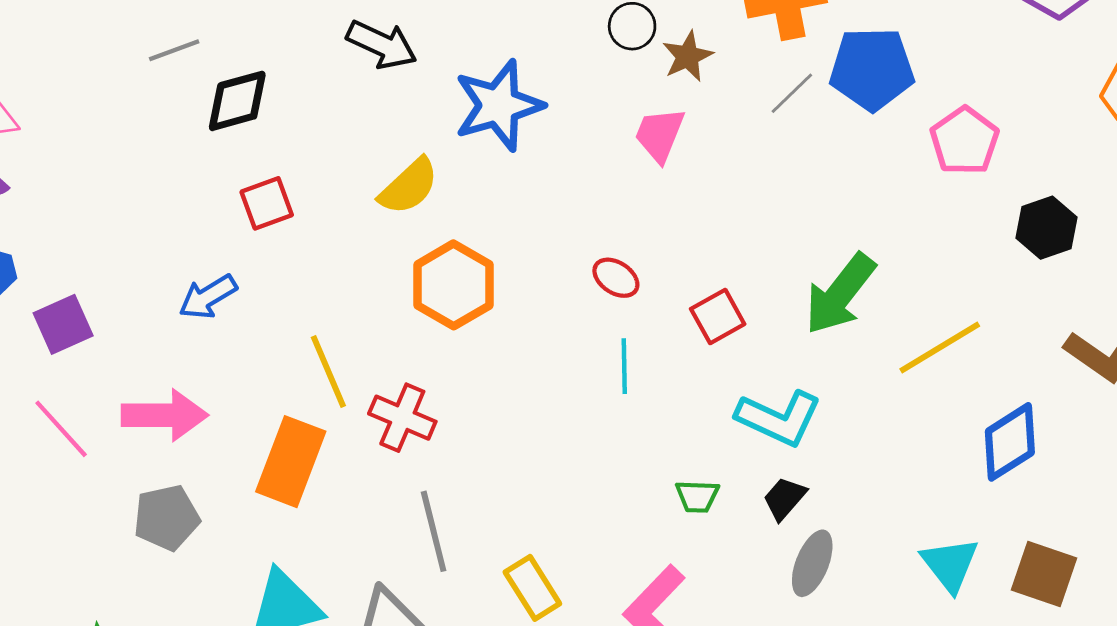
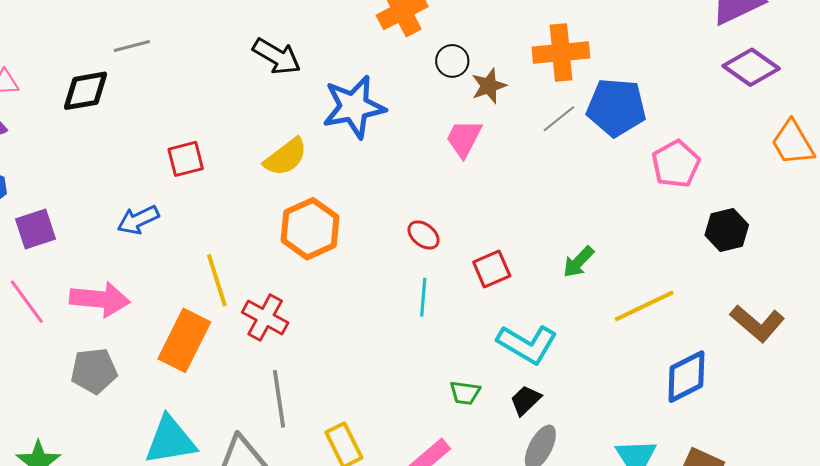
black diamond: (237, 101) -> (85, 91), moved
green arrow: (840, 294) -> (578, 262), size x0.6

